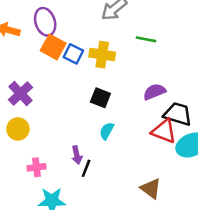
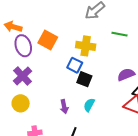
purple ellipse: (45, 22) -> (23, 46), moved
blue square: (73, 54) -> (75, 65), moved
purple arrow: (77, 155) -> (64, 107), moved

